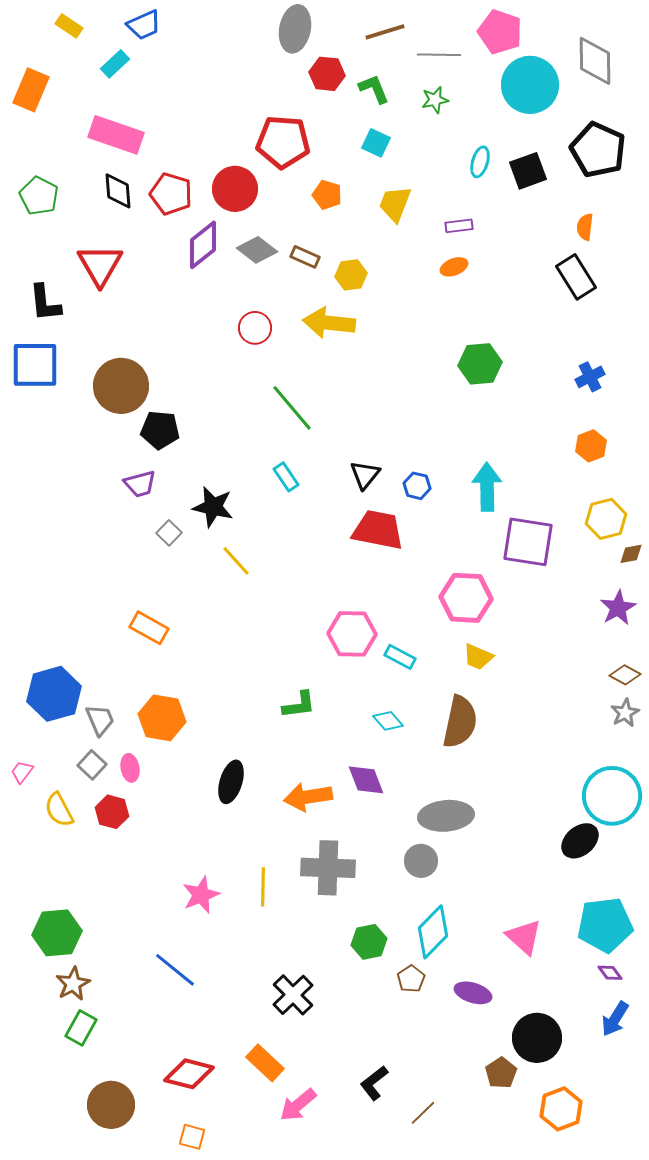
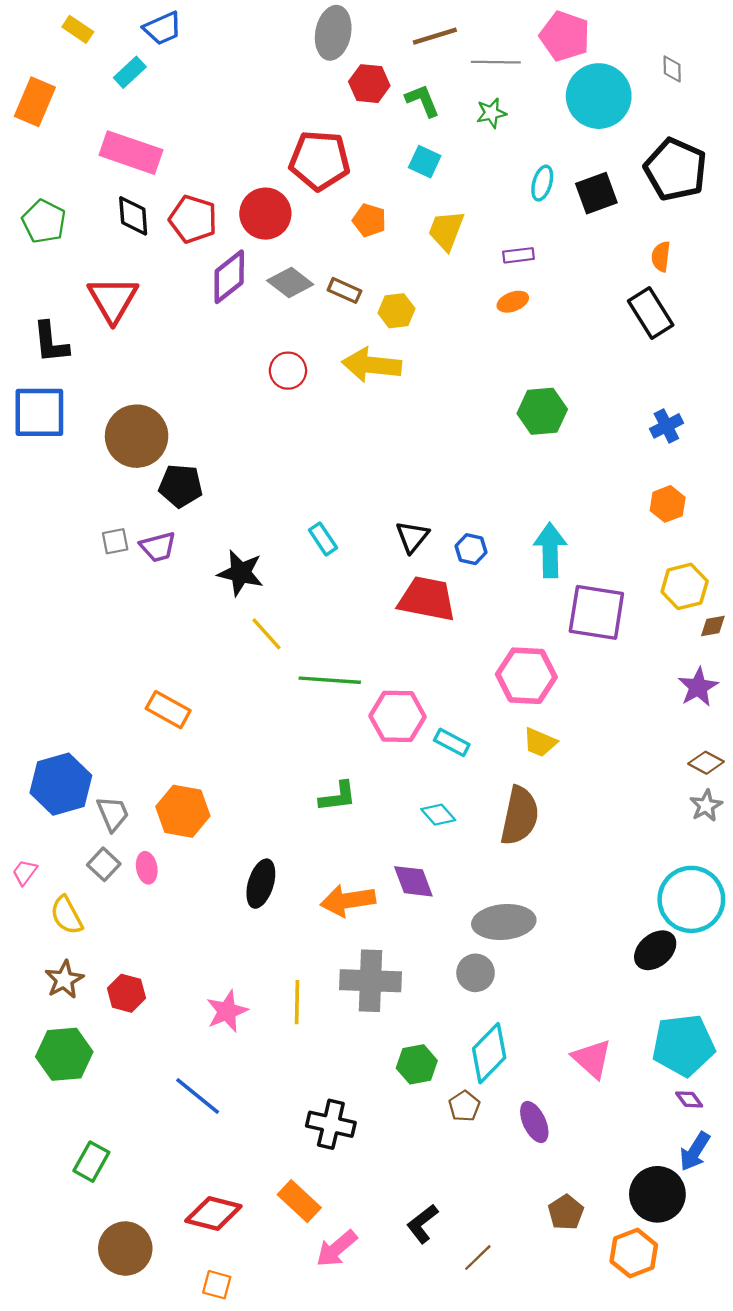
gray diamond: (595, 61) -> (672, 69), size x0.5
green line: (292, 408) -> (330, 680), moved, turned -46
gray square: (169, 533) -> (115, 541), moved, turned 35
red hexagon: (112, 812) -> (126, 993), moved
brown star: (73, 984) -> (64, 980), moved
purple ellipse: (473, 993) -> (534, 1122), turned 48
black cross: (293, 995) -> (331, 1124), turned -33
black circle: (537, 1038) -> (657, 1194), moved

